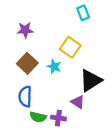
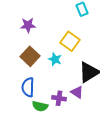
purple cross: (58, 118) -> (59, 98), moved

